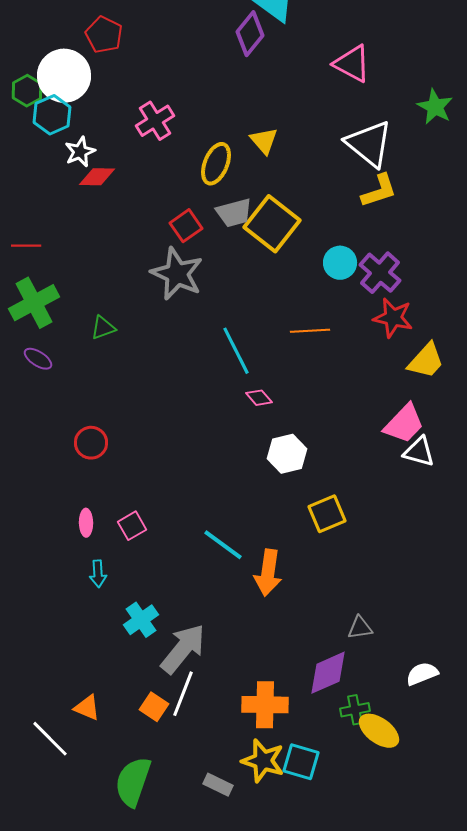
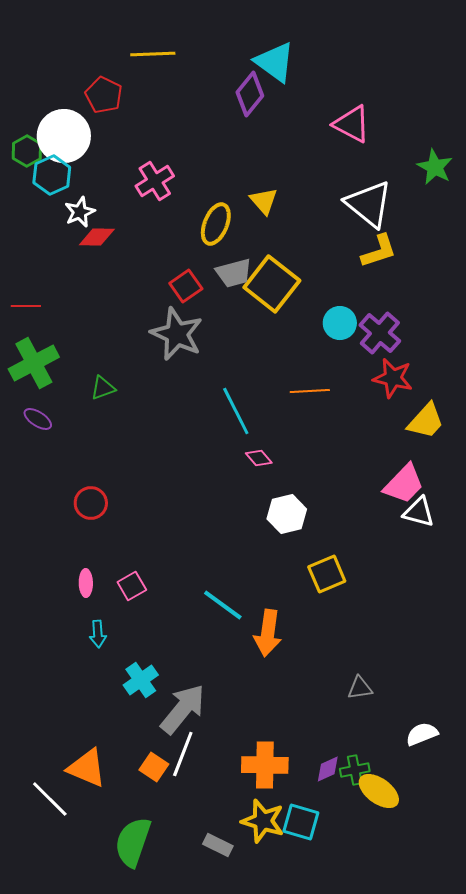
purple diamond: (328, 673) -> (328, 769), moved, size x0.6
orange triangle: (87, 708) -> (87, 768), size x1.5

